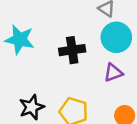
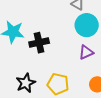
black cross: (72, 50) -> (39, 43), moved

